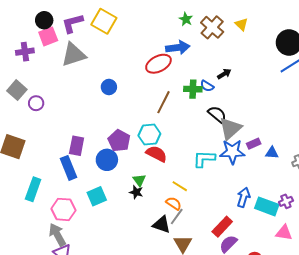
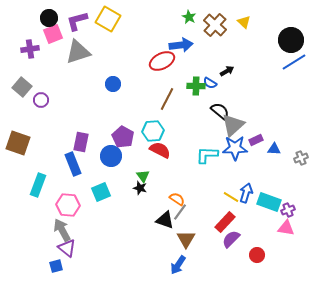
yellow line: (180, 186) -> (231, 197), moved
purple cross: (286, 201) -> (288, 210), moved

